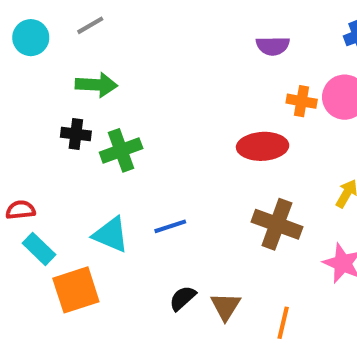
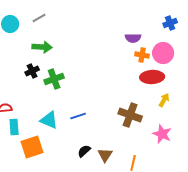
purple semicircle: (273, 46) -> (133, 38), moved
black cross: (76, 134) -> (32, 71), turned -32
red ellipse: (263, 146) -> (152, 77), moved
cyan rectangle: (39, 249) -> (14, 127), turned 42

